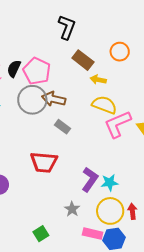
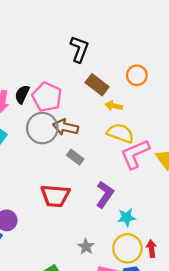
purple L-shape: (90, 179) -> (105, 194), moved

